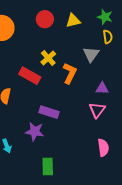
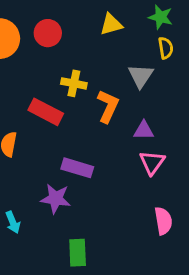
red circle: (45, 19) -> (48, 33), moved
yellow cross: (48, 58) -> (74, 83), turned -35
purple triangle: (102, 88) -> (144, 130), moved

